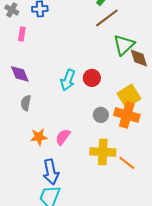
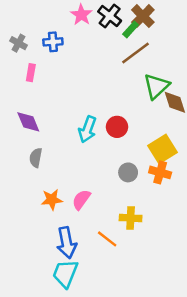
orange cross: (127, 115) -> (160, 172), size x0.7
yellow cross: (103, 152) -> (131, 218), size x0.7
orange line: (127, 163) -> (107, 239), moved

